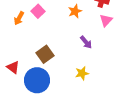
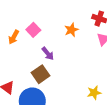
purple arrow: (86, 42) -> (48, 54), moved
yellow star: (82, 73) -> (94, 93), moved

